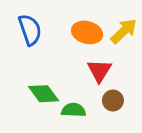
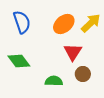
orange ellipse: (87, 32) -> (64, 24), turned -55
green diamond: (44, 94) -> (19, 61), moved

